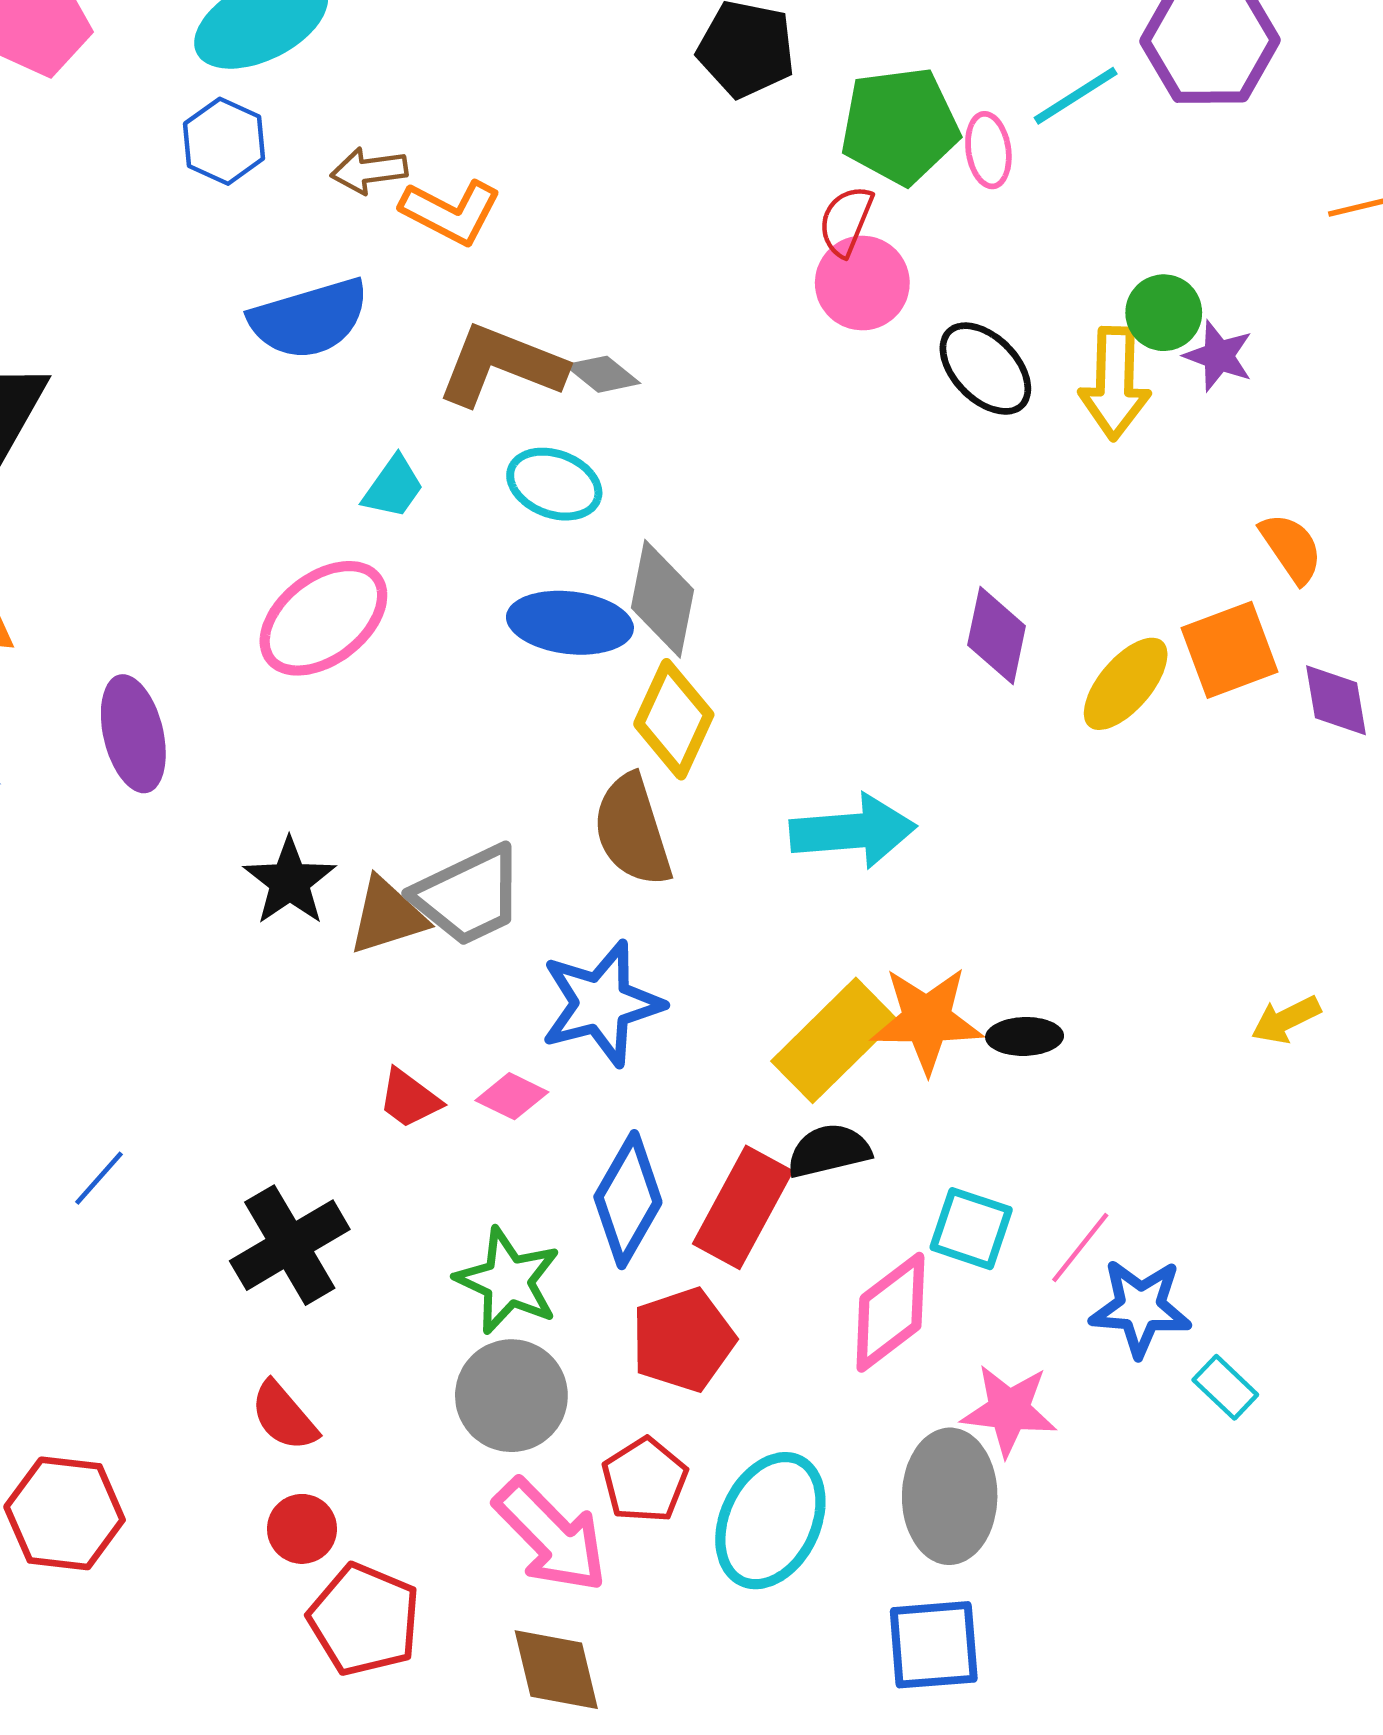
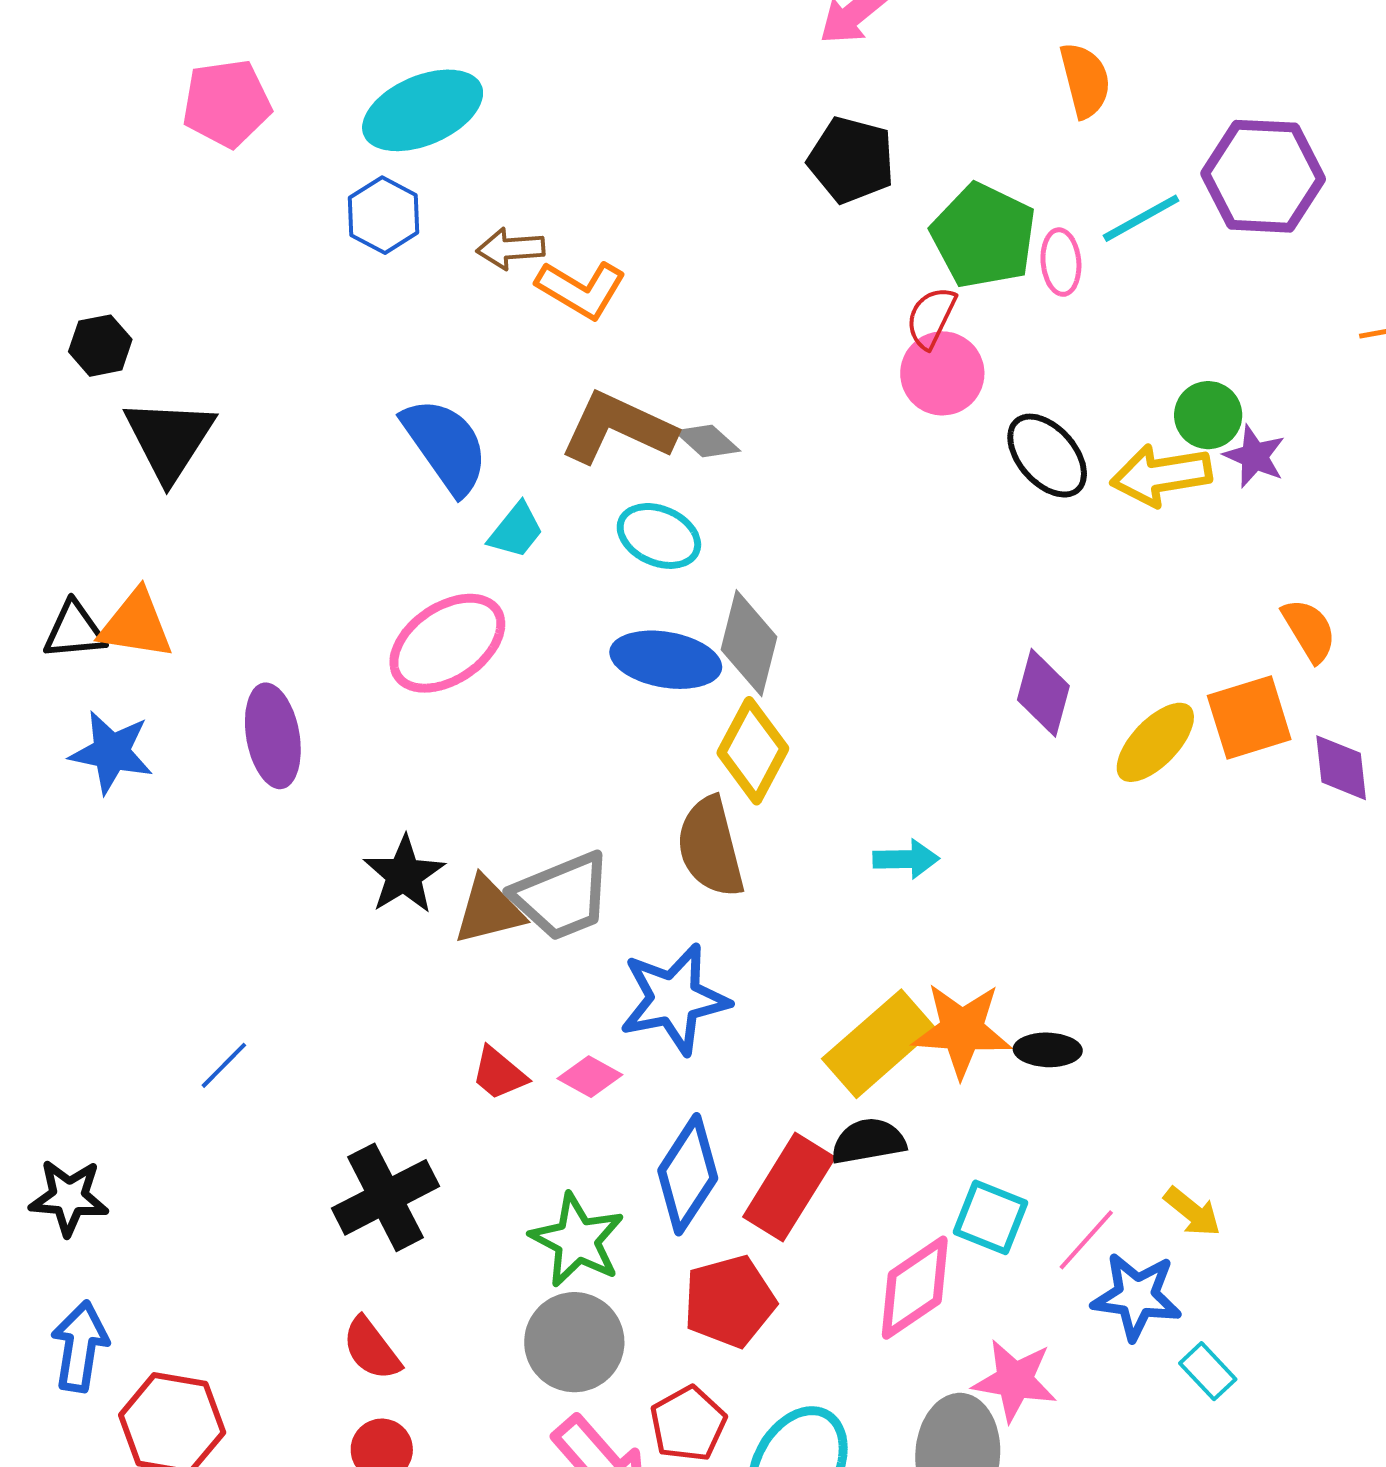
green pentagon: (900, 126) -> (984, 236), turned 30
blue semicircle: (309, 319) -> (445, 446), moved, turned -112
yellow arrow: (1115, 383) -> (1161, 475), turned 76
cyan arrow: (853, 831) -> (906, 859), size x0.6
yellow arrow: (1286, 1020) -> (1192, 1212), moved, turned -118
blue line: (99, 1178) -> (224, 1065), moved

